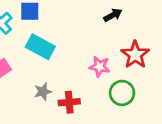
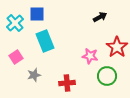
cyan rectangle: (40, 47) -> (45, 41), turned 40
gray star: (43, 92) -> (34, 75), moved

